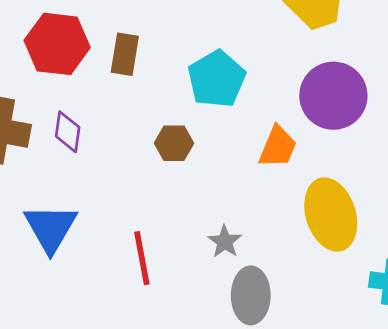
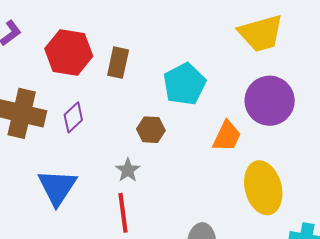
purple diamond: (68, 132) -> (73, 117), turned 36
gray star: (225, 242) -> (128, 170), moved

